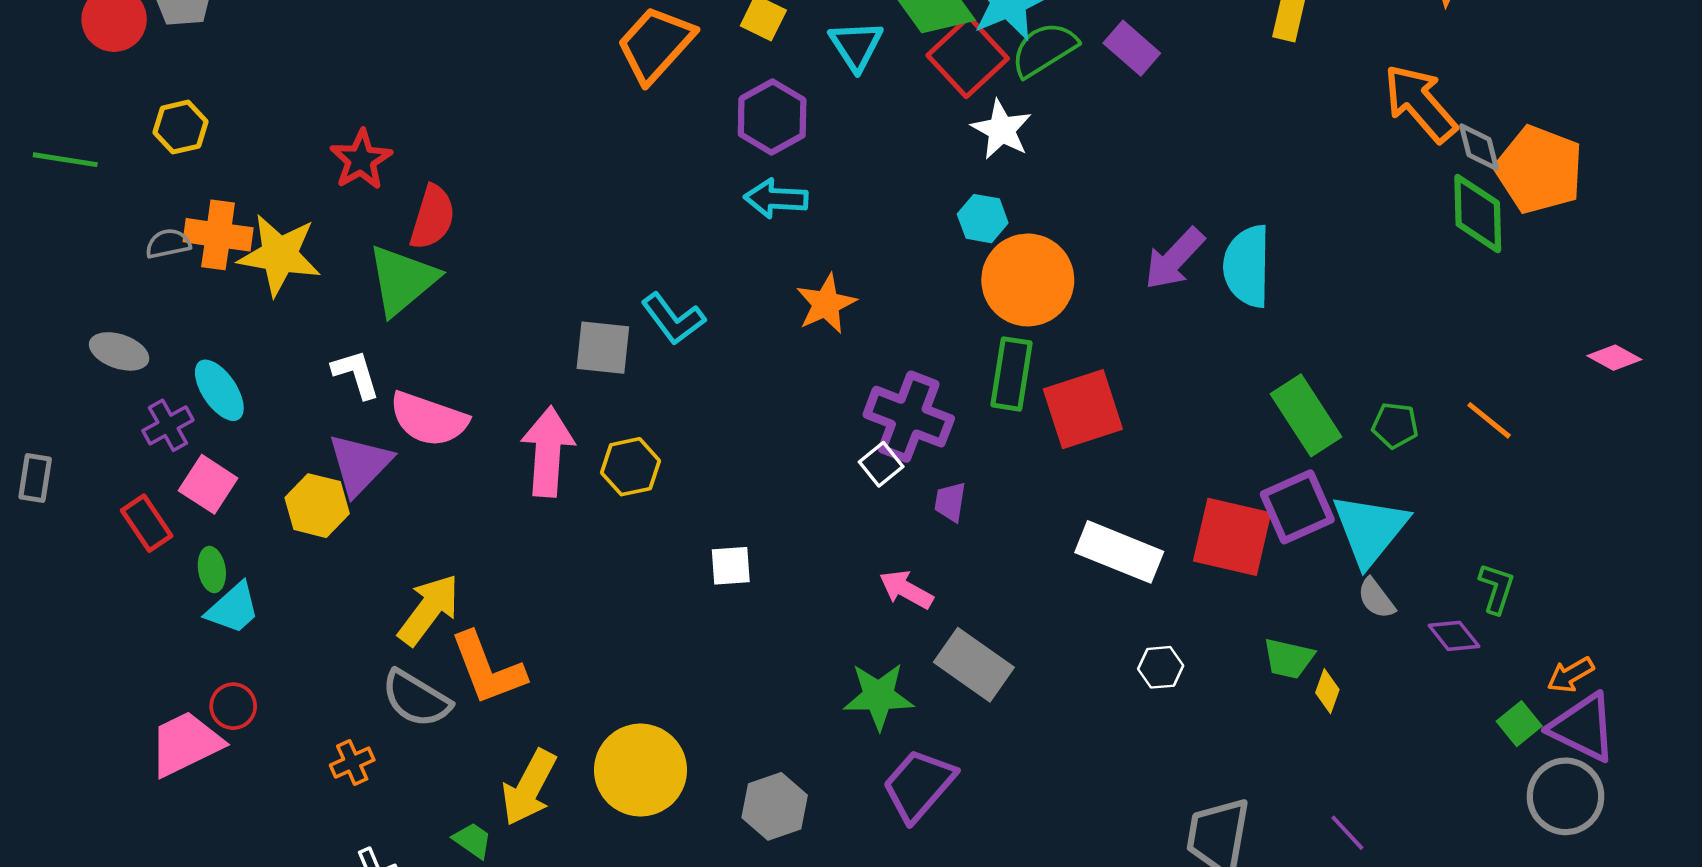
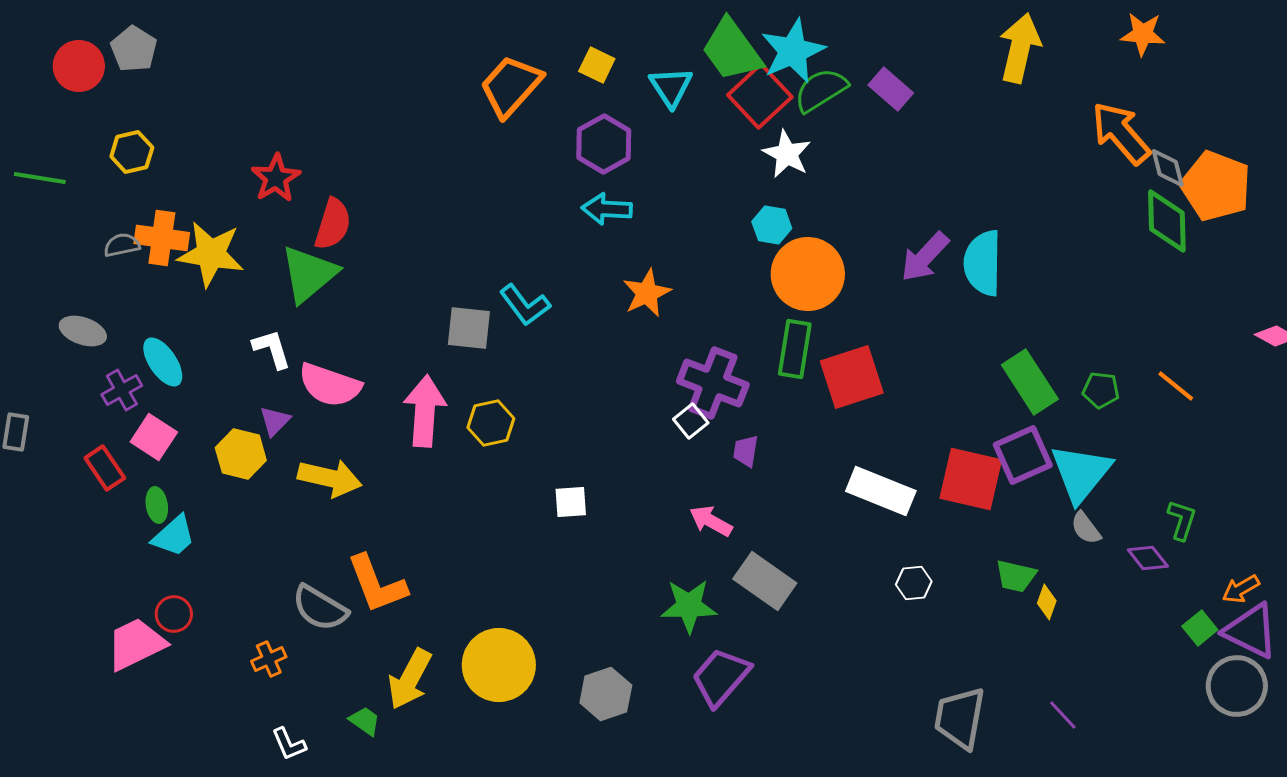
purple triangle: (360, 464) -> (275, 421), size x0.6
yellow arrow: (429, 610) -> (330, 478), moved, turned 66

